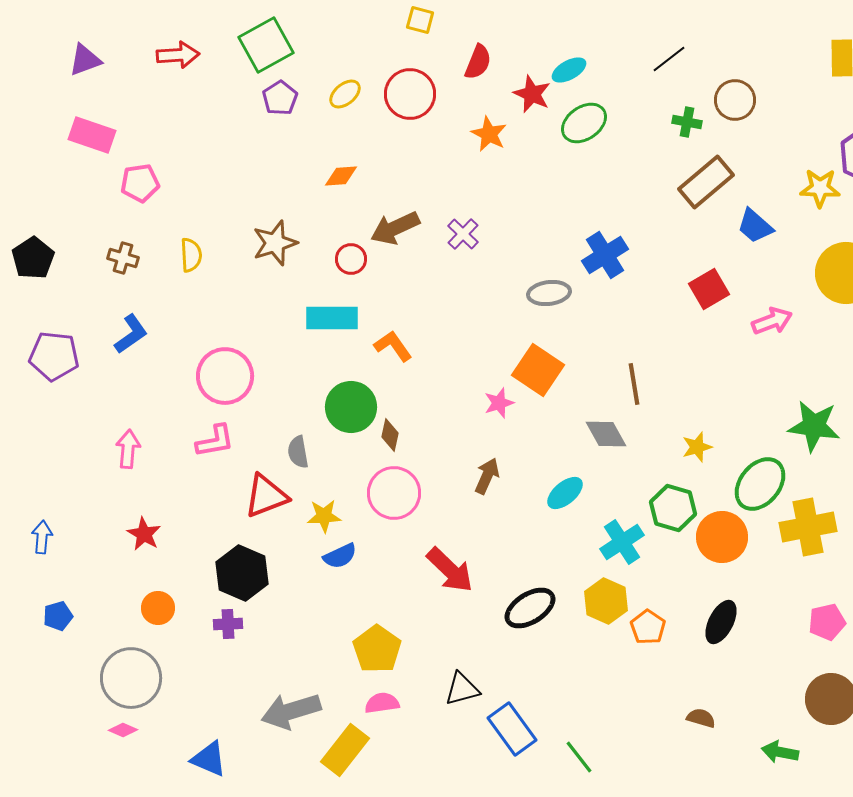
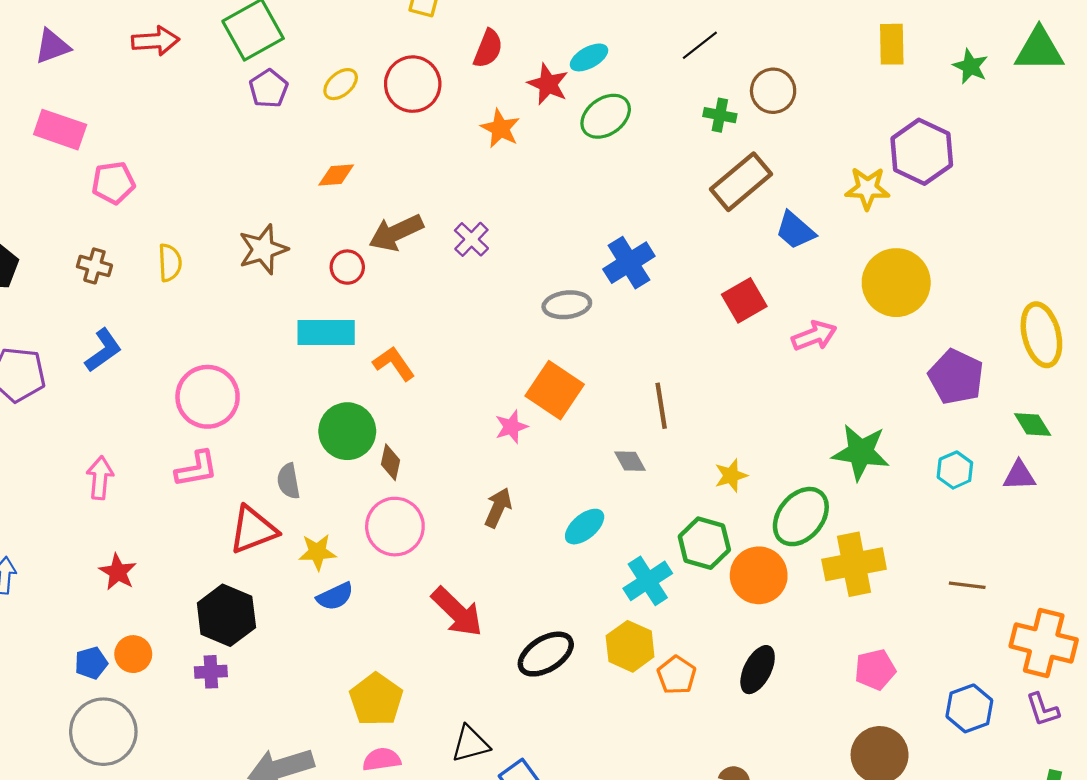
gray diamond: (606, 434) -> (630, 461), size x0.7
blue pentagon: (58, 616) -> (91, 663), moved

